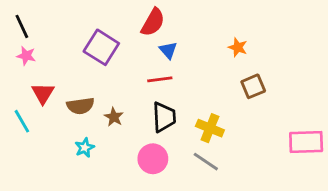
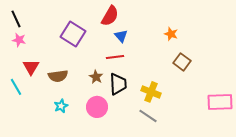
brown square: (253, 86) -> (182, 62), turned -30
brown star: (114, 117) -> (96, 77), moved
pink circle: (153, 159) -> (97, 107), moved

